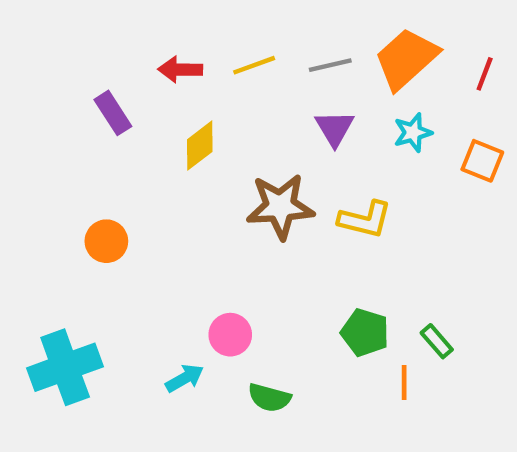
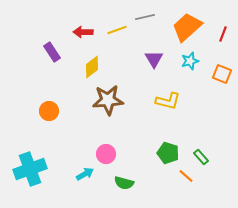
gray line: (330, 65) -> (145, 17), moved
brown star: (280, 206) -> (108, 100), moved
orange line: (404, 382) -> (186, 176), turned -49

